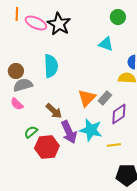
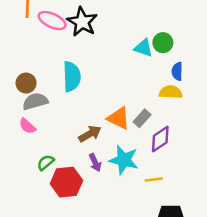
green circle: (118, 17) -> (163, 43), moved
orange triangle: (87, 98) -> (119, 118), turned -48
brown arrow: (54, 111) -> (90, 134), moved, turned -72
purple arrow: (69, 132) -> (95, 163), size x0.6

